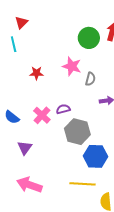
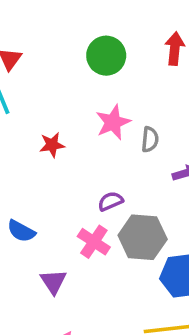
green circle: (89, 38) -> (106, 56), moved
pink star: (72, 66) -> (113, 122), turned -30
pink cross: (42, 115) -> (94, 242), moved

